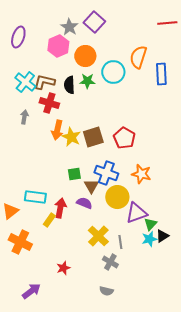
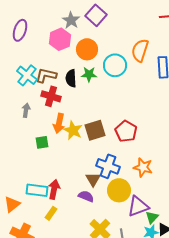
green square: (74, 174) -> (42, 142), moved
red arrow: (60, 208) -> (54, 189), moved

